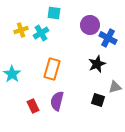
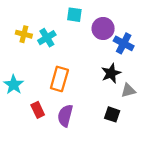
cyan square: (54, 13) -> (74, 15), moved
yellow cross: (21, 30) -> (24, 34), turned 32
gray triangle: (115, 87) -> (128, 90), moved
red rectangle: (33, 106) -> (38, 110), moved

